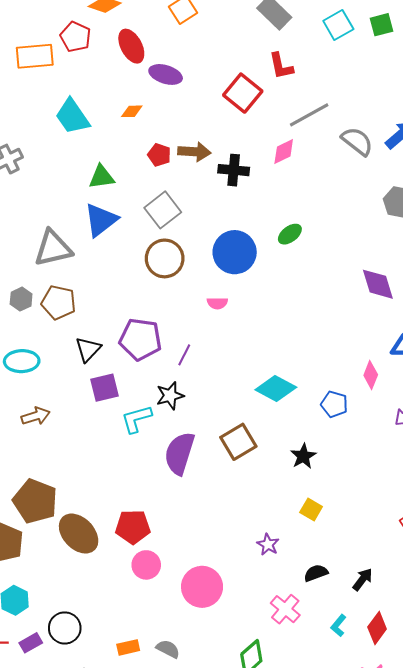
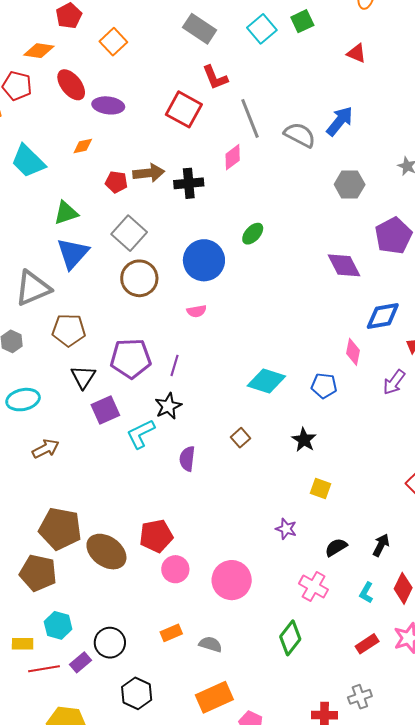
gray line: (309, 115) -> (250, 118), turned -72
brown pentagon: (59, 302) -> (69, 330), moved
brown square: (238, 442) -> (240, 438), size x0.6
purple semicircle: (179, 453) -> (187, 459), size x0.6
orange rectangle: (128, 647) -> (171, 633), moved

